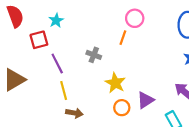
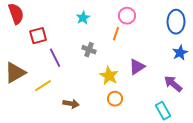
cyan star: (56, 20) -> (83, 18), moved
yellow line: (64, 90) -> (43, 86), moved, turned 72
purple triangle: (145, 100) -> (137, 67), moved

